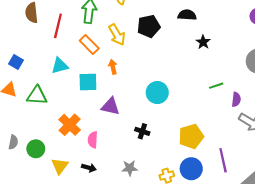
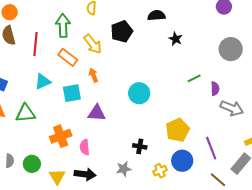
orange cross: (70, 125) -> (61, 136), turned 35
black cross: (142, 131) -> (140, 146), moved
black arrow: (89, 168) -> (85, 174), size x1.5

